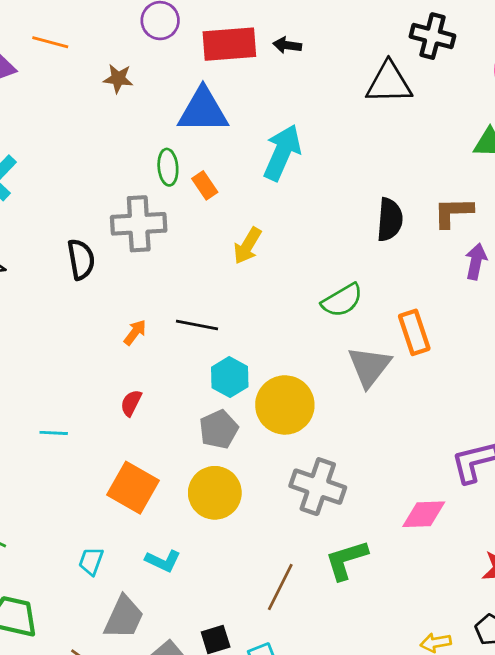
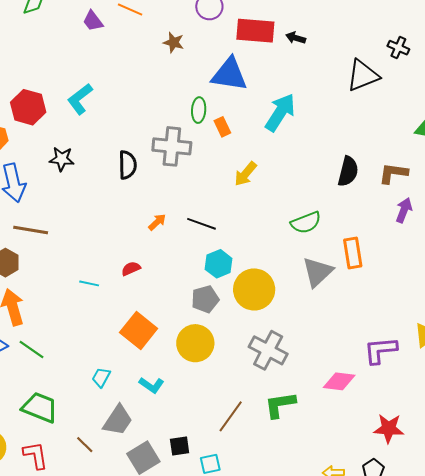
black cross: (432, 36) -> (398, 48), size x0.7
black triangle: (389, 83) -> (363, 75), turned -30
red semicircle: (131, 403) -> (131, 269), moved, turned 30

